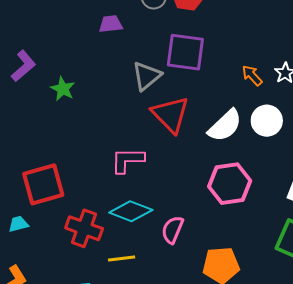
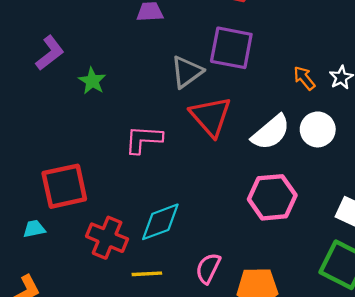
pink L-shape: (127, 160) -> (144, 139), moved
cyan diamond: (131, 211) -> (160, 222), turned -45
pink semicircle: (172, 230) -> (208, 268), moved

